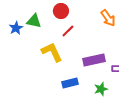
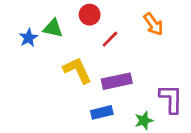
red line: (68, 31) -> (110, 39), moved
purple rectangle: (94, 60) -> (117, 81), moved

